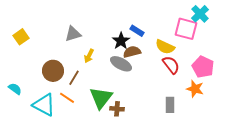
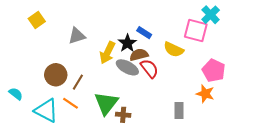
yellow square: (21, 37) -> (37, 20), moved
yellow arrow: (89, 56) -> (107, 53), moved, size x1.5
red semicircle: (171, 65) -> (149, 68), moved

